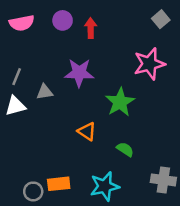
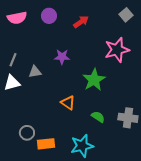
red arrow: (91, 28) -> (81, 22), moved, turned 56
purple star: (79, 73) -> (62, 57), size x0.7
gray cross: (163, 180) -> (128, 118), moved
gray circle: (33, 191) -> (27, 133), moved

